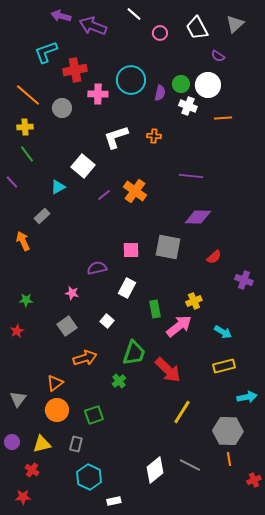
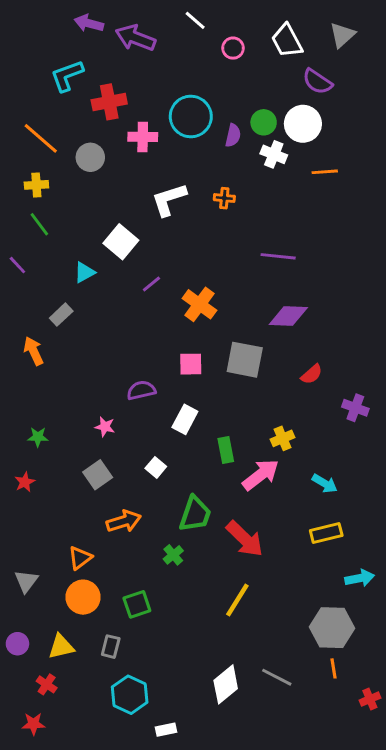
purple semicircle: (218, 56) -> (317, 82), size x1.5
orange cross: (135, 191) -> (200, 304), moved
yellow line: (182, 412) -> (237, 600), moved

